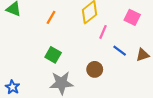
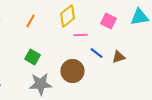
pink line: (103, 32) -> (80, 35), turned 64
brown circle: (95, 69) -> (72, 71), size x1.5

